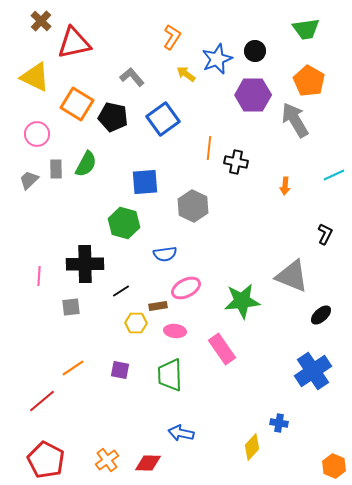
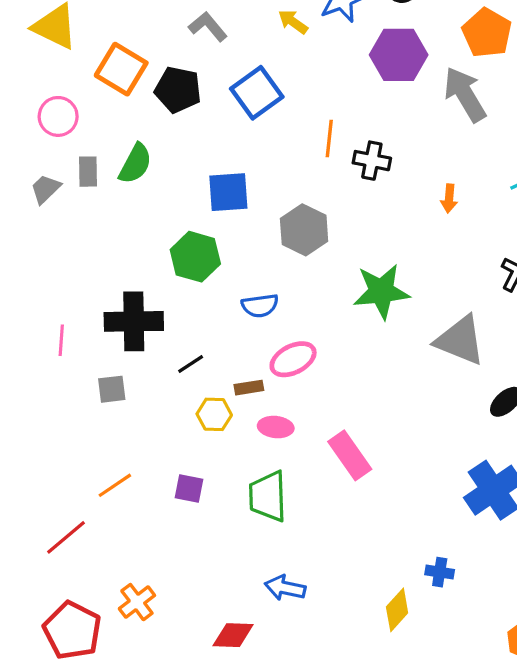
green star: (242, 301) -> (381, 291), moved
orange cross: (107, 460) -> (137, 602), moved

